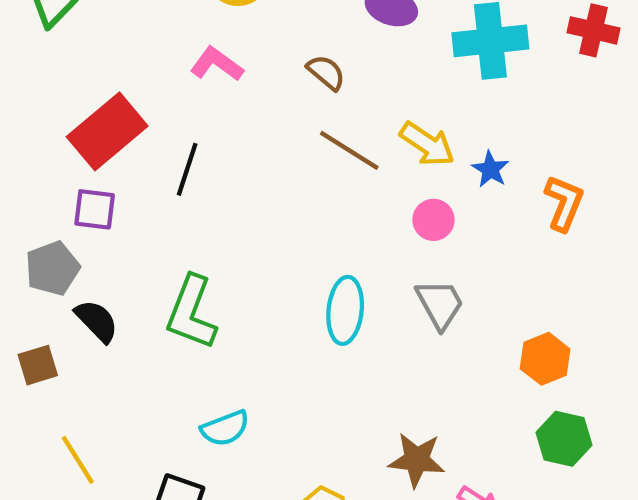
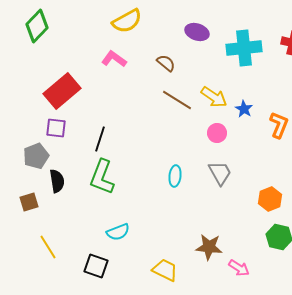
black line: (187, 169) -> (100, 139), moved
cyan ellipse: (345, 310) -> (175, 176), size x0.7
black semicircle: (97, 321) -> (57, 181), turned 35

